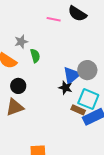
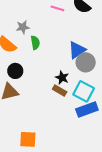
blue triangle: (72, 75) -> (77, 50), moved
brown rectangle: (78, 110) -> (60, 90), moved

